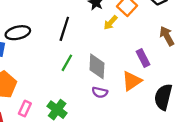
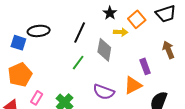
yellow arrow: (111, 23) -> (121, 32), turned -136
gray diamond: (97, 66) -> (104, 50), moved
purple semicircle: (100, 92) -> (104, 92), size x1.5

